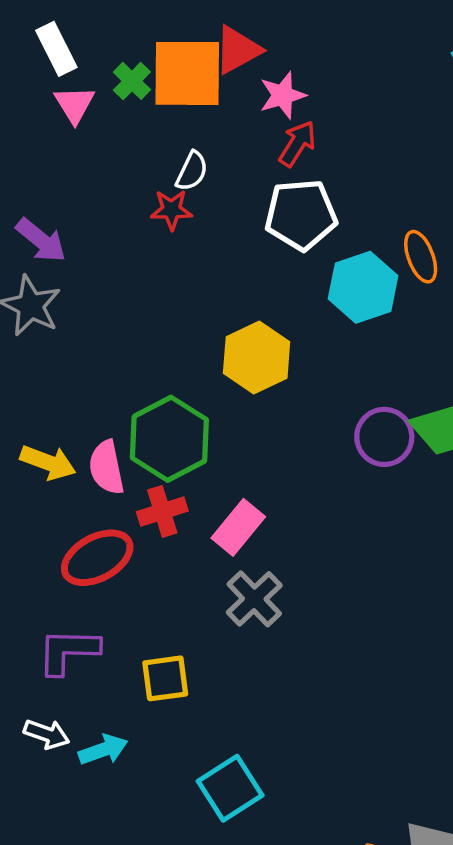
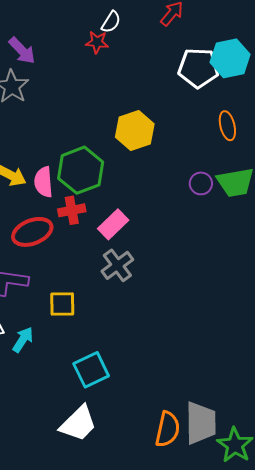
white pentagon: (301, 215) -> (198, 68), moved
orange ellipse: (421, 257) -> (227, 126), moved
cyan hexagon: (363, 287) -> (230, 58), moved
purple circle: (384, 437) -> (201, 183), size x0.7
cyan arrow: (103, 750) -> (23, 340), turned -44

